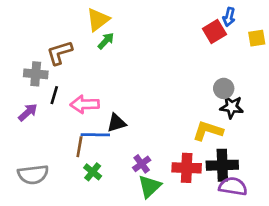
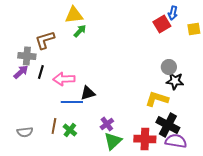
yellow triangle: (98, 20) -> (74, 15), turned 30
purple arrow: (28, 112) -> (21, 72), moved
brown line: (79, 147) -> (54, 126), moved
black cross: (222, 165) -> (168, 125), turned 30
red cross: (187, 168) -> (145, 139), moved
gray semicircle: (33, 174) -> (25, 132), size x0.7

